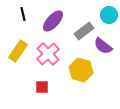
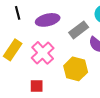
purple ellipse: (53, 21) -> (48, 20), turned 35

